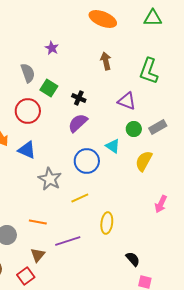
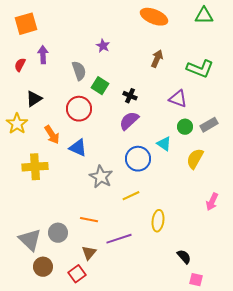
brown arrow: (106, 61) -> (157, 59), turned 36
green L-shape: (149, 71) -> (200, 69), turned -88

